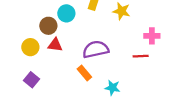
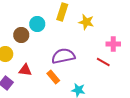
red triangle: (55, 45) -> (25, 70), moved
red line: (141, 56) -> (103, 62), turned 32

